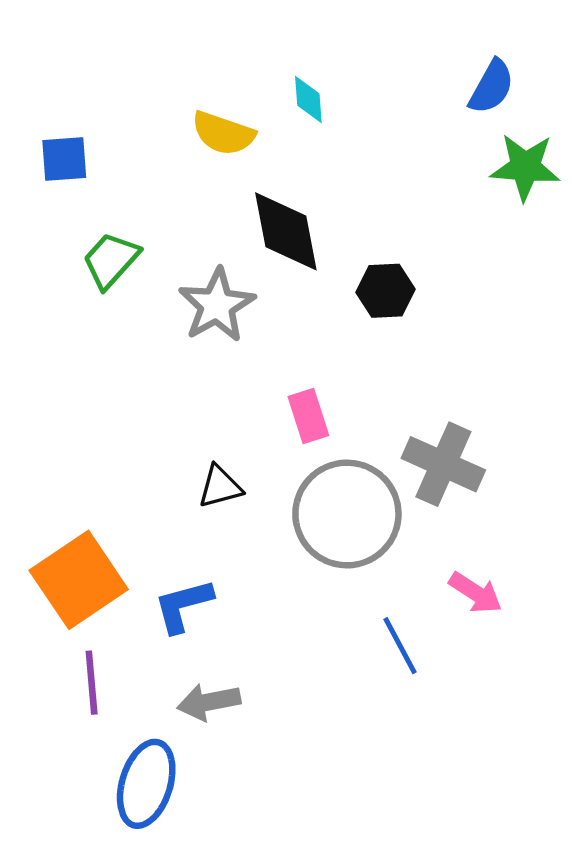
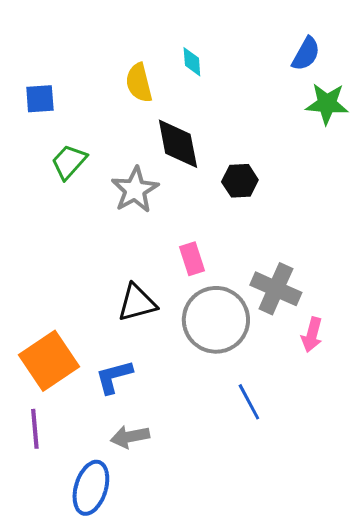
yellow semicircle: (223, 133) -> (139, 83), turned 57
black triangle: (220, 487) -> (137, 303), size x1.4
pink arrow: (475, 593) -> (312, 335), moved, turned 72
purple line: (92, 683) -> (35, 429), moved

